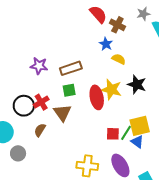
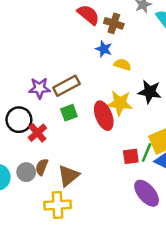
purple star: (39, 66) -> (40, 88), moved
black circle: (24, 106) -> (19, 120), moved
brown triangle: (62, 113) -> (68, 176), moved, turned 36
gray circle: (18, 153) -> (26, 172), moved
yellow cross: (87, 166) -> (58, 205), moved

